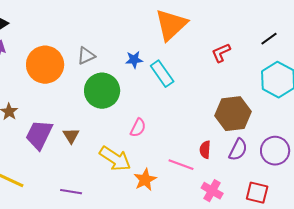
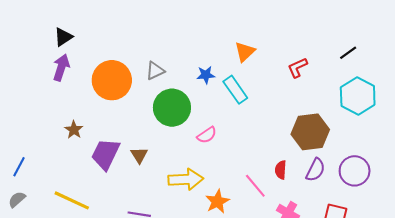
orange triangle: (171, 25) -> (245, 52), moved, size x0.6
pink semicircle: (138, 128) -> (207, 135), moved, turned 30
yellow arrow: (115, 159) -> (186, 179), turned -36
pink line: (181, 165) -> (255, 186), turned 30

